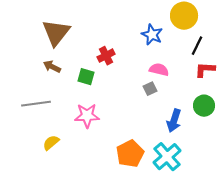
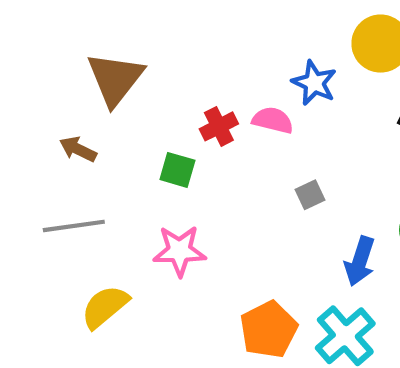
brown arrow: (52, 67) -> (78, 149), moved
pink semicircle: (159, 70) -> (273, 120), moved
yellow semicircle: (51, 143) -> (105, 307), size x1.4

